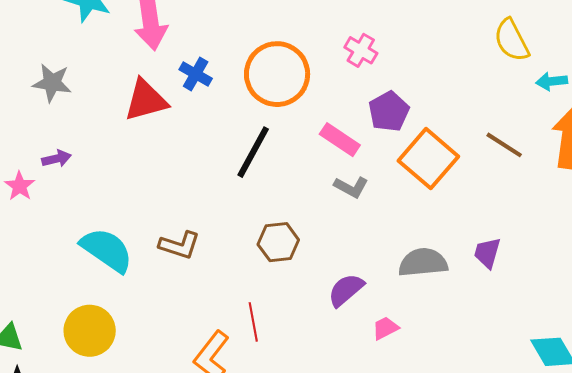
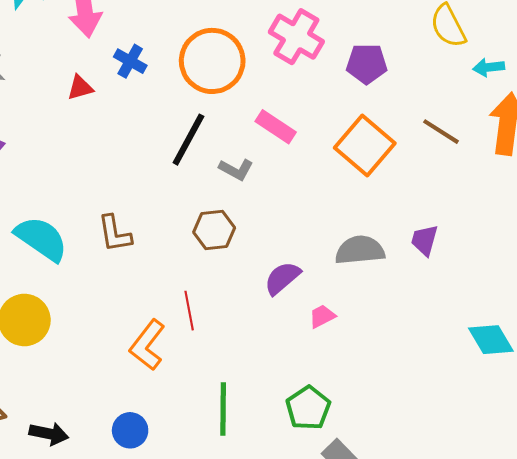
pink cross: (361, 50) -> (296, 37), size x1.6
red triangle: (146, 100) -> (80, 88), size x0.6
purple pentagon: (389, 111) -> (367, 64), moved, turned 30
gray L-shape: (351, 187) -> (236, 169), moved
brown L-shape: (180, 245) -> (115, 234), turned 63

